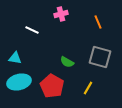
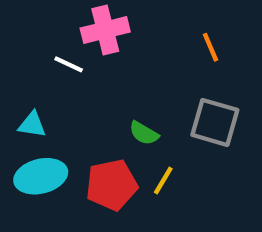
pink cross: (61, 14) -> (105, 30), moved, size x1.5
red pentagon: (52, 86) -> (112, 185), turned 30
yellow line: (88, 88) -> (163, 180), moved

